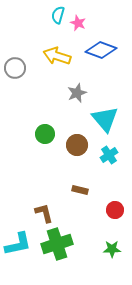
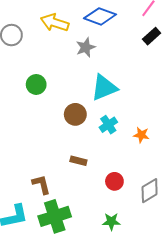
gray star: (77, 93) -> (86, 47), moved
cyan triangle: (105, 119) -> (104, 88), turned 48
green circle: (45, 134) -> (36, 84), moved

